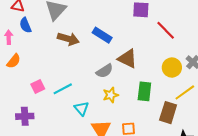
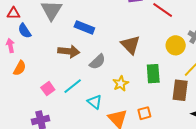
blue rectangle: (102, 35) -> (84, 27), moved
brown arrow: (68, 39) -> (69, 51), moved
brown triangle: (127, 59) -> (131, 45), turned 30
gray semicircle: (105, 71) -> (97, 62), moved

